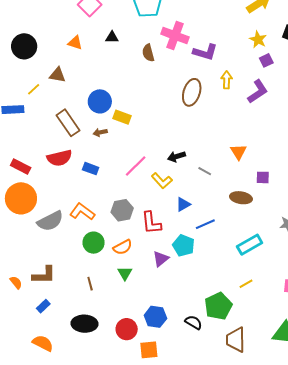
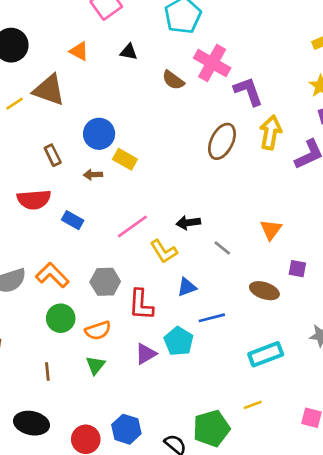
purple L-shape: (205, 52) -> (248, 91), turned -135
brown semicircle: (148, 53) -> (173, 80), turned -48
brown triangle: (57, 75) -> (49, 90), size x1.5
yellow arrow: (227, 80) -> (271, 132), size x1.4
brown rectangle: (68, 123) -> (53, 155), size x0.6

